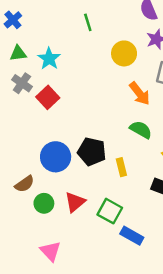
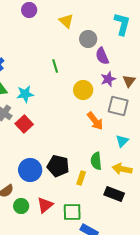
cyan star: (49, 59) -> (25, 94), turned 30
green semicircle: (141, 130) -> (96, 161), moved, turned -126
yellow rectangle: (121, 167) -> (81, 178), turned 32
green square: (110, 211) -> (72, 212), turned -30

